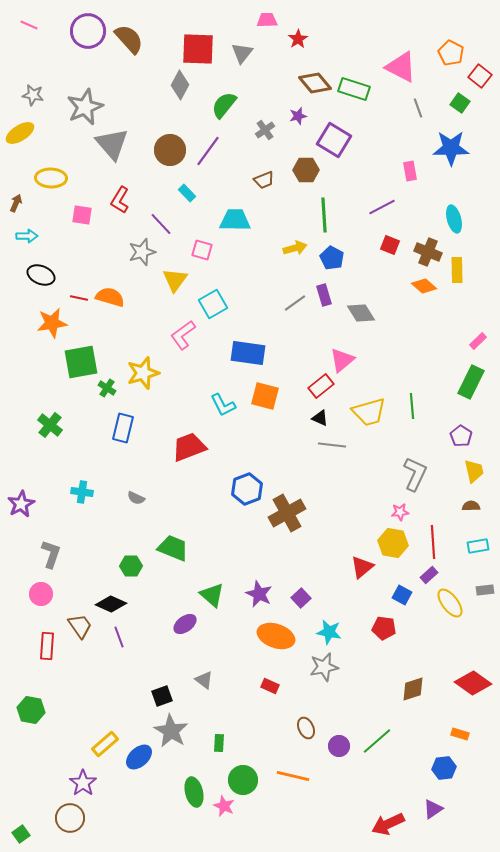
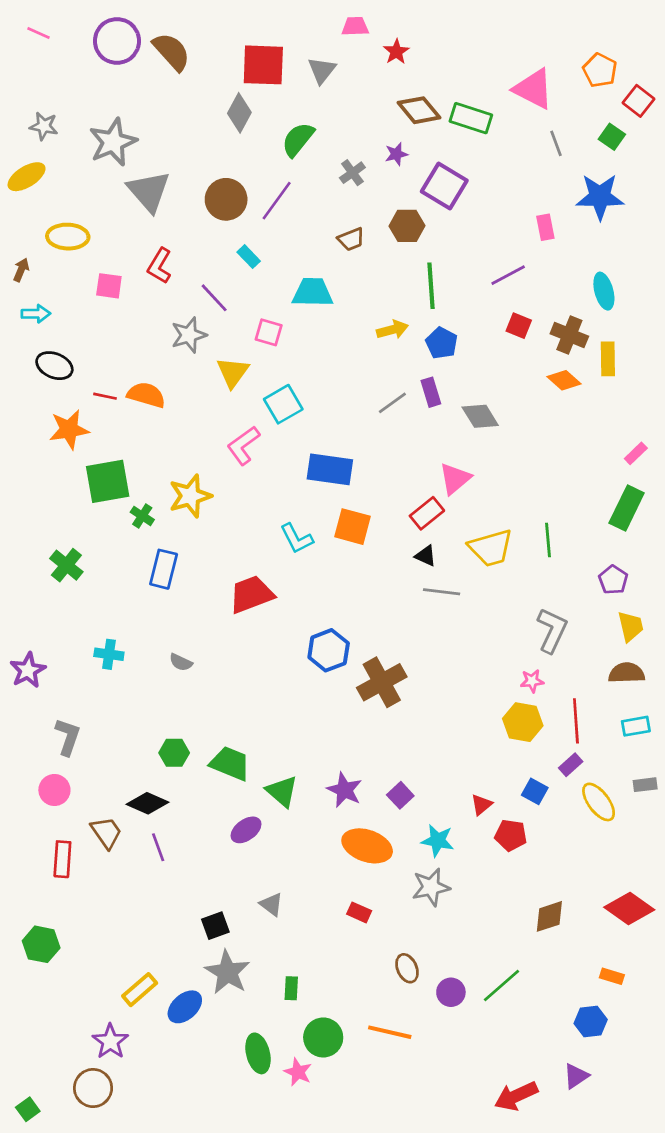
brown semicircle: (471, 506) -> (627, 673), size x1.5
green trapezoid: (173, 548) -> (230, 763), moved
red triangle: (362, 567) -> (482, 805), moved, size x0.7

